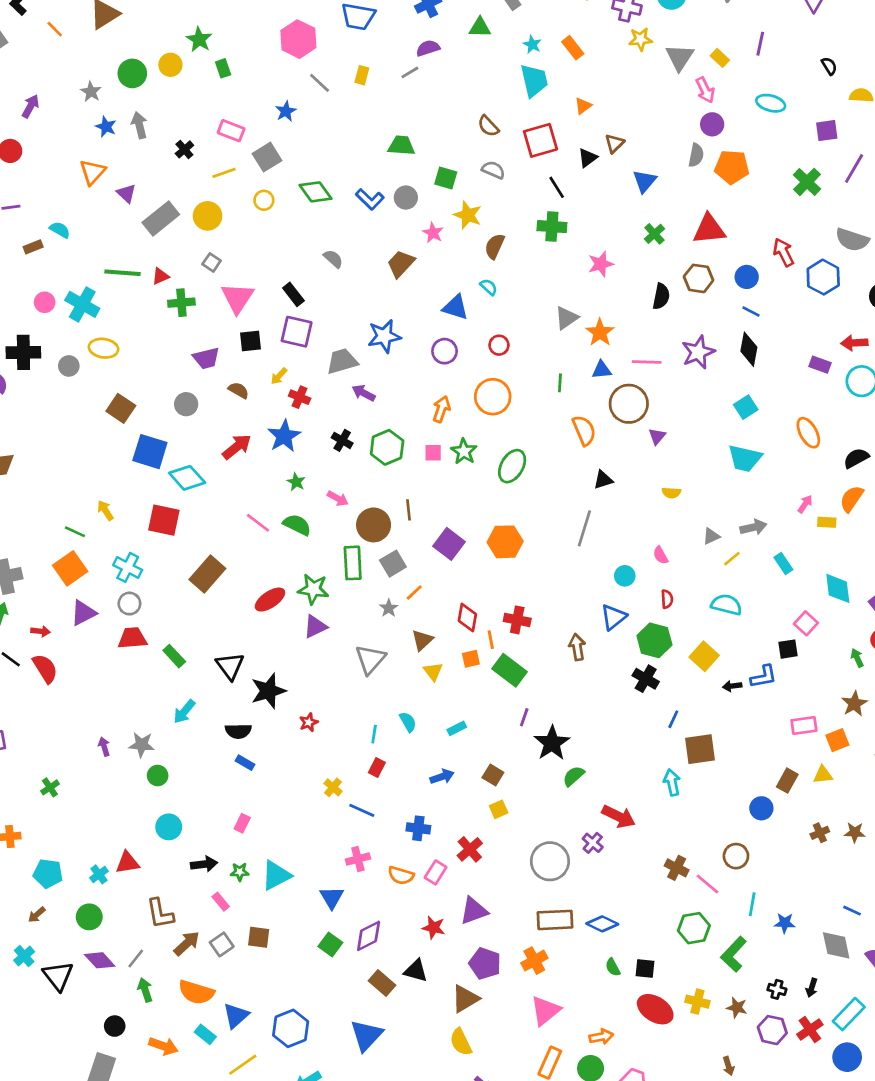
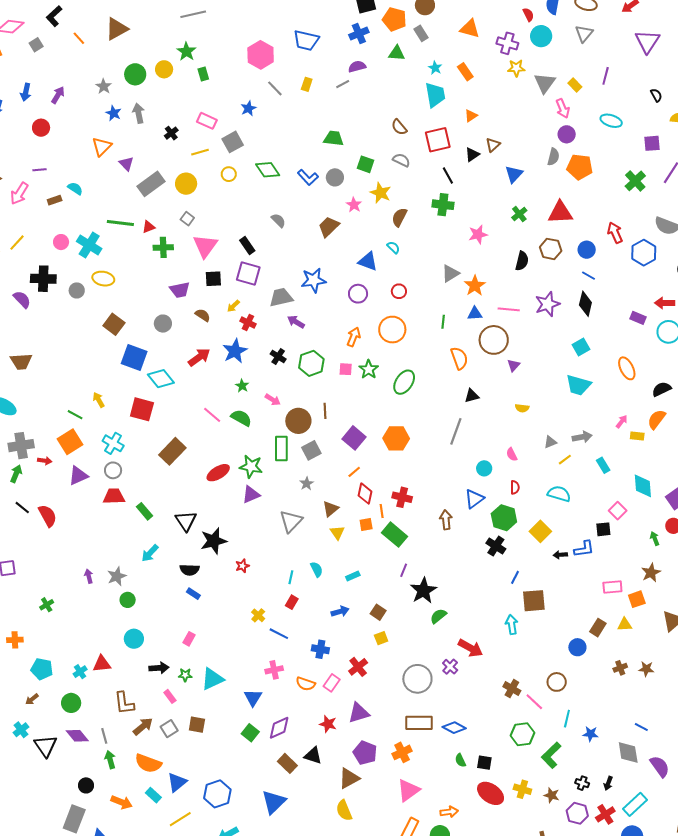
orange line: (414, 593) -> (354, 472), moved
red arrow: (41, 631) -> (45, 461), moved
gray star: (142, 745) -> (117, 576), turned -30
gray line: (136, 959) -> (104, 736), turned -56

